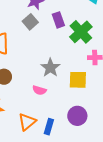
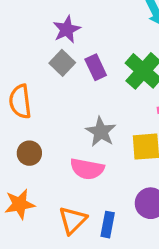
purple rectangle: (58, 20) -> (96, 67), moved
pink semicircle: (39, 90) -> (87, 169), size x1.5

